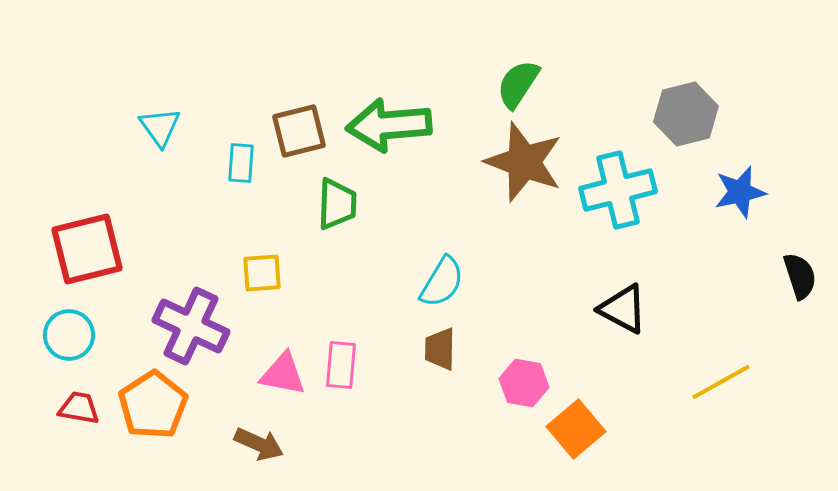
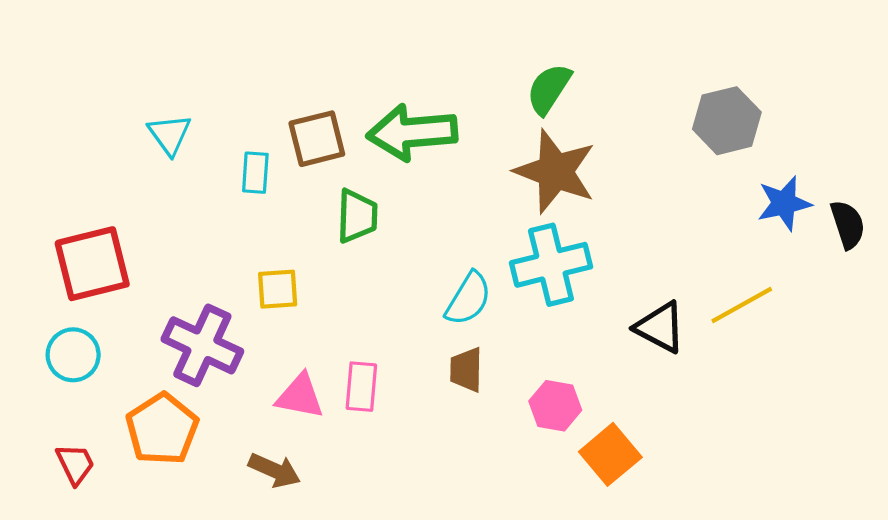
cyan cross: (618, 190) -> (551, 265), moved
black semicircle: (800, 276) -> (848, 225), moved
yellow line: (721, 382) -> (742, 305), moved
red trapezoid: (79, 408) -> (75, 464), moved, turned 54

